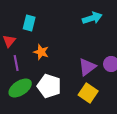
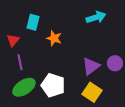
orange star: (41, 52) -> (54, 38), moved

